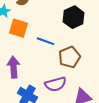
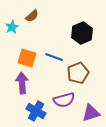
orange square: (19, 28) -> (27, 58), moved

